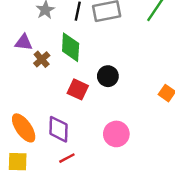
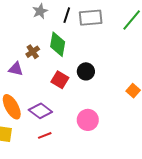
purple triangle: (24, 42) -> (16, 69), moved
purple diamond: (59, 129) -> (40, 111), turned -60

